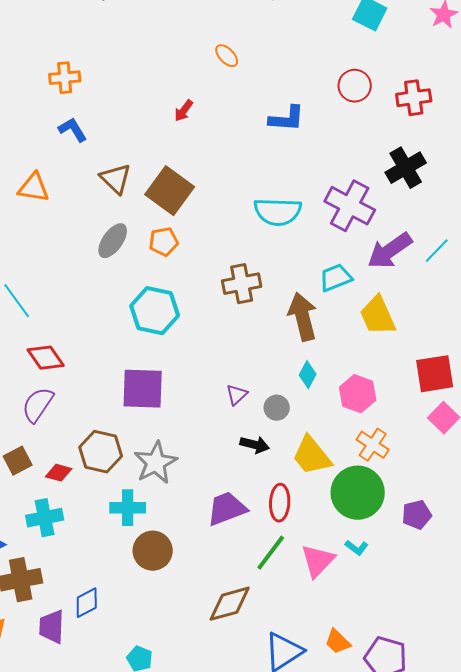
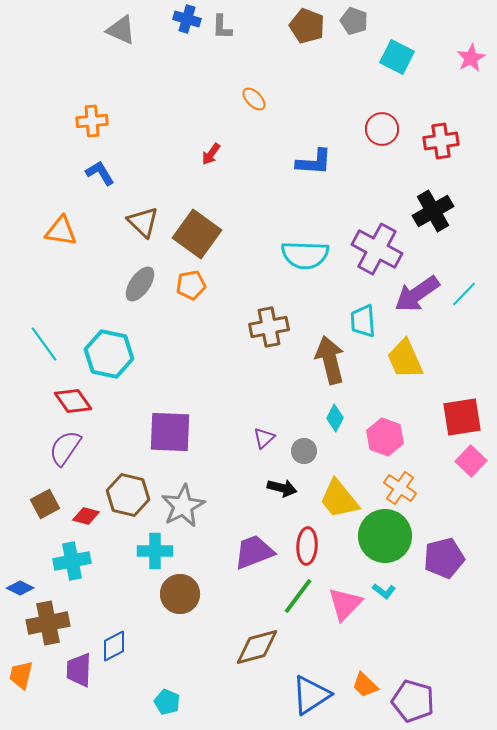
cyan trapezoid: (336, 278) -> (363, 321), turned -72
cyan hexagon: (155, 311) -> (109, 354), moved
purple pentagon: (417, 515) -> (444, 558), size x1.4

